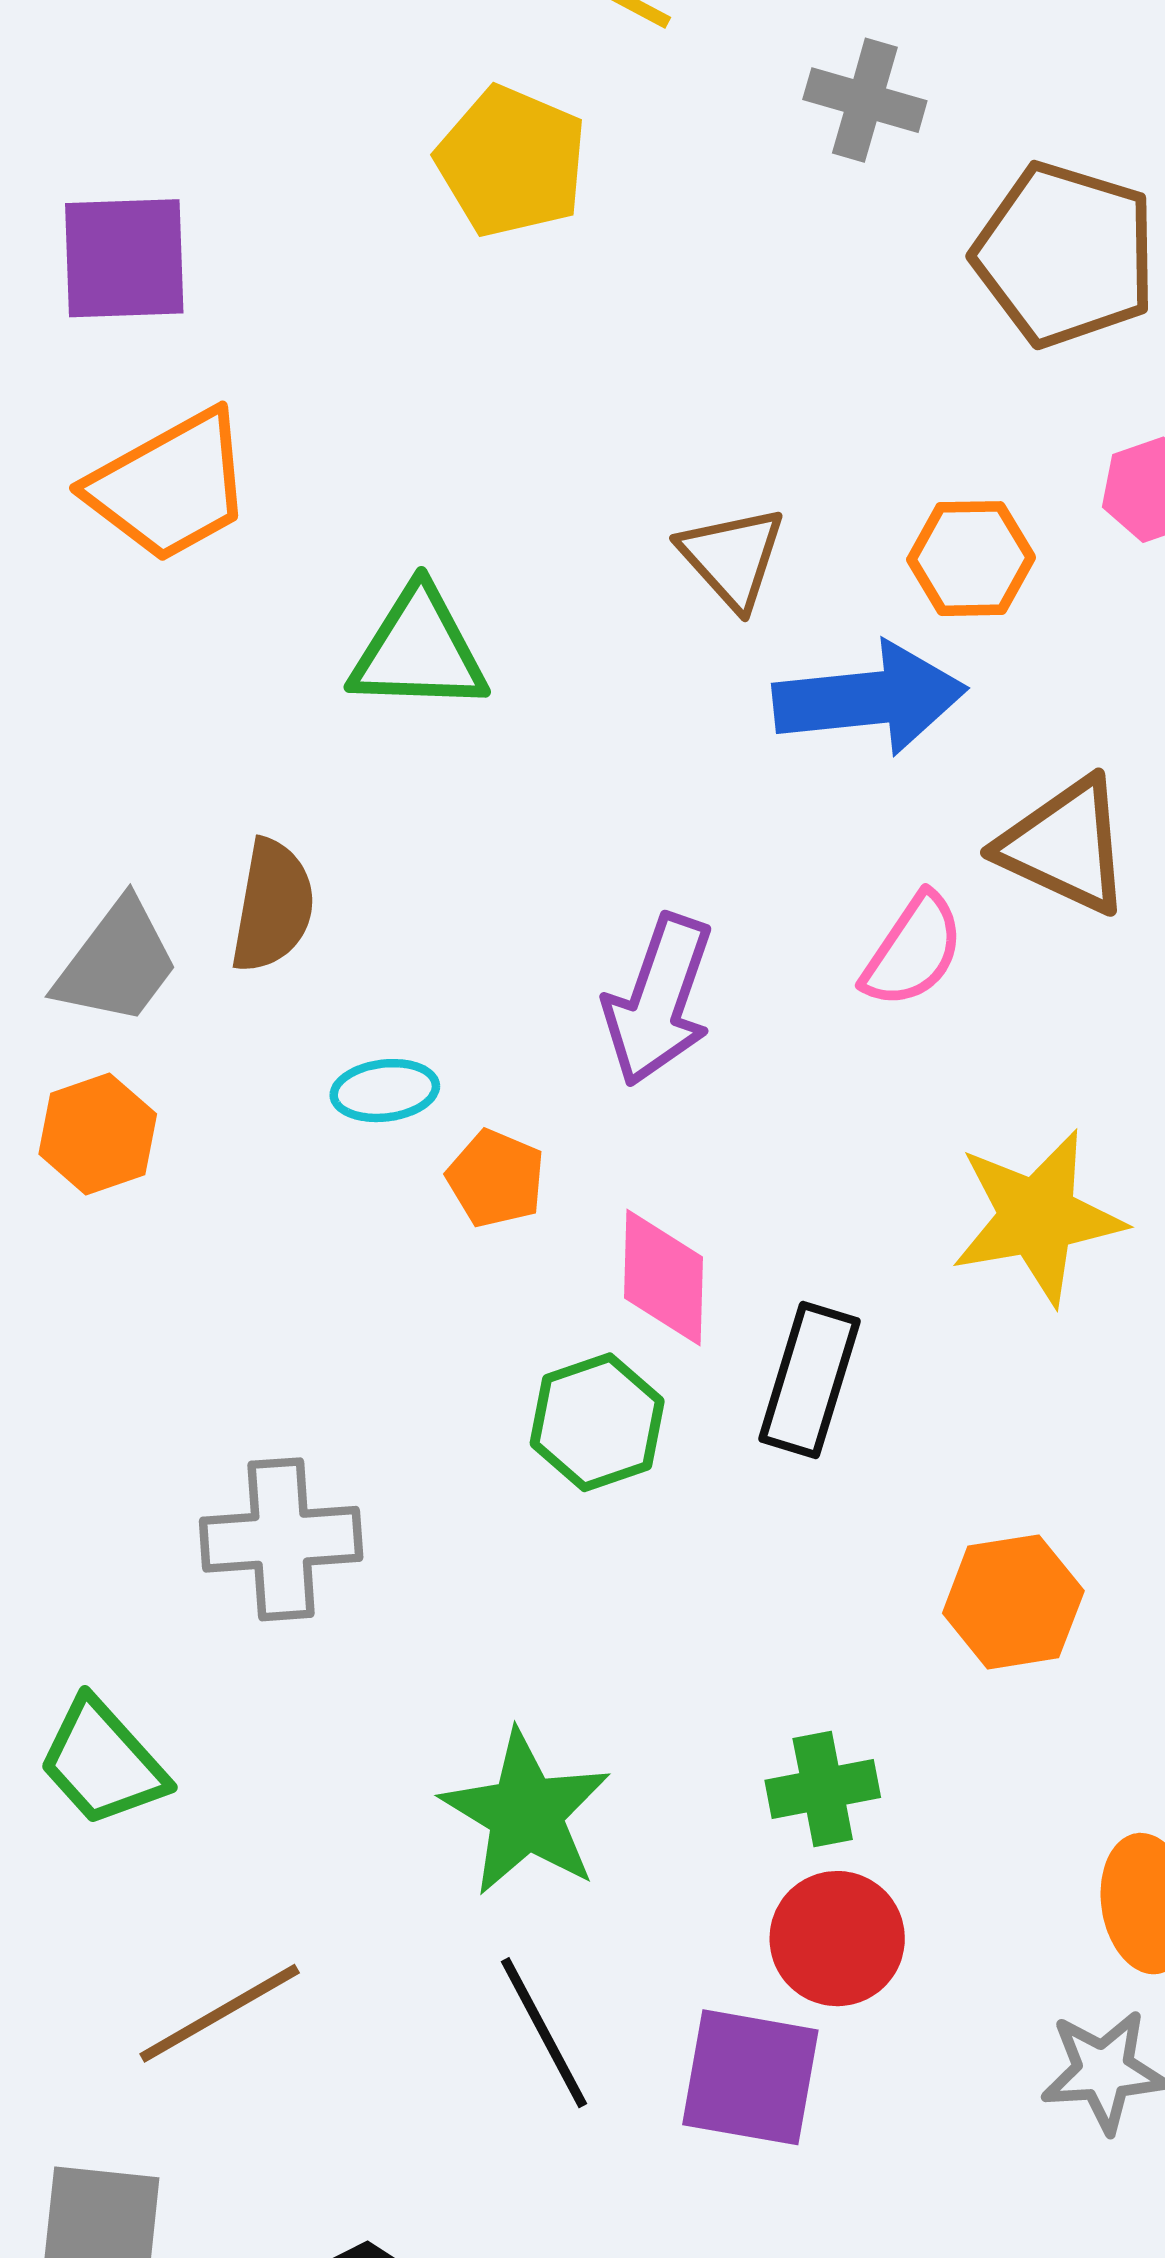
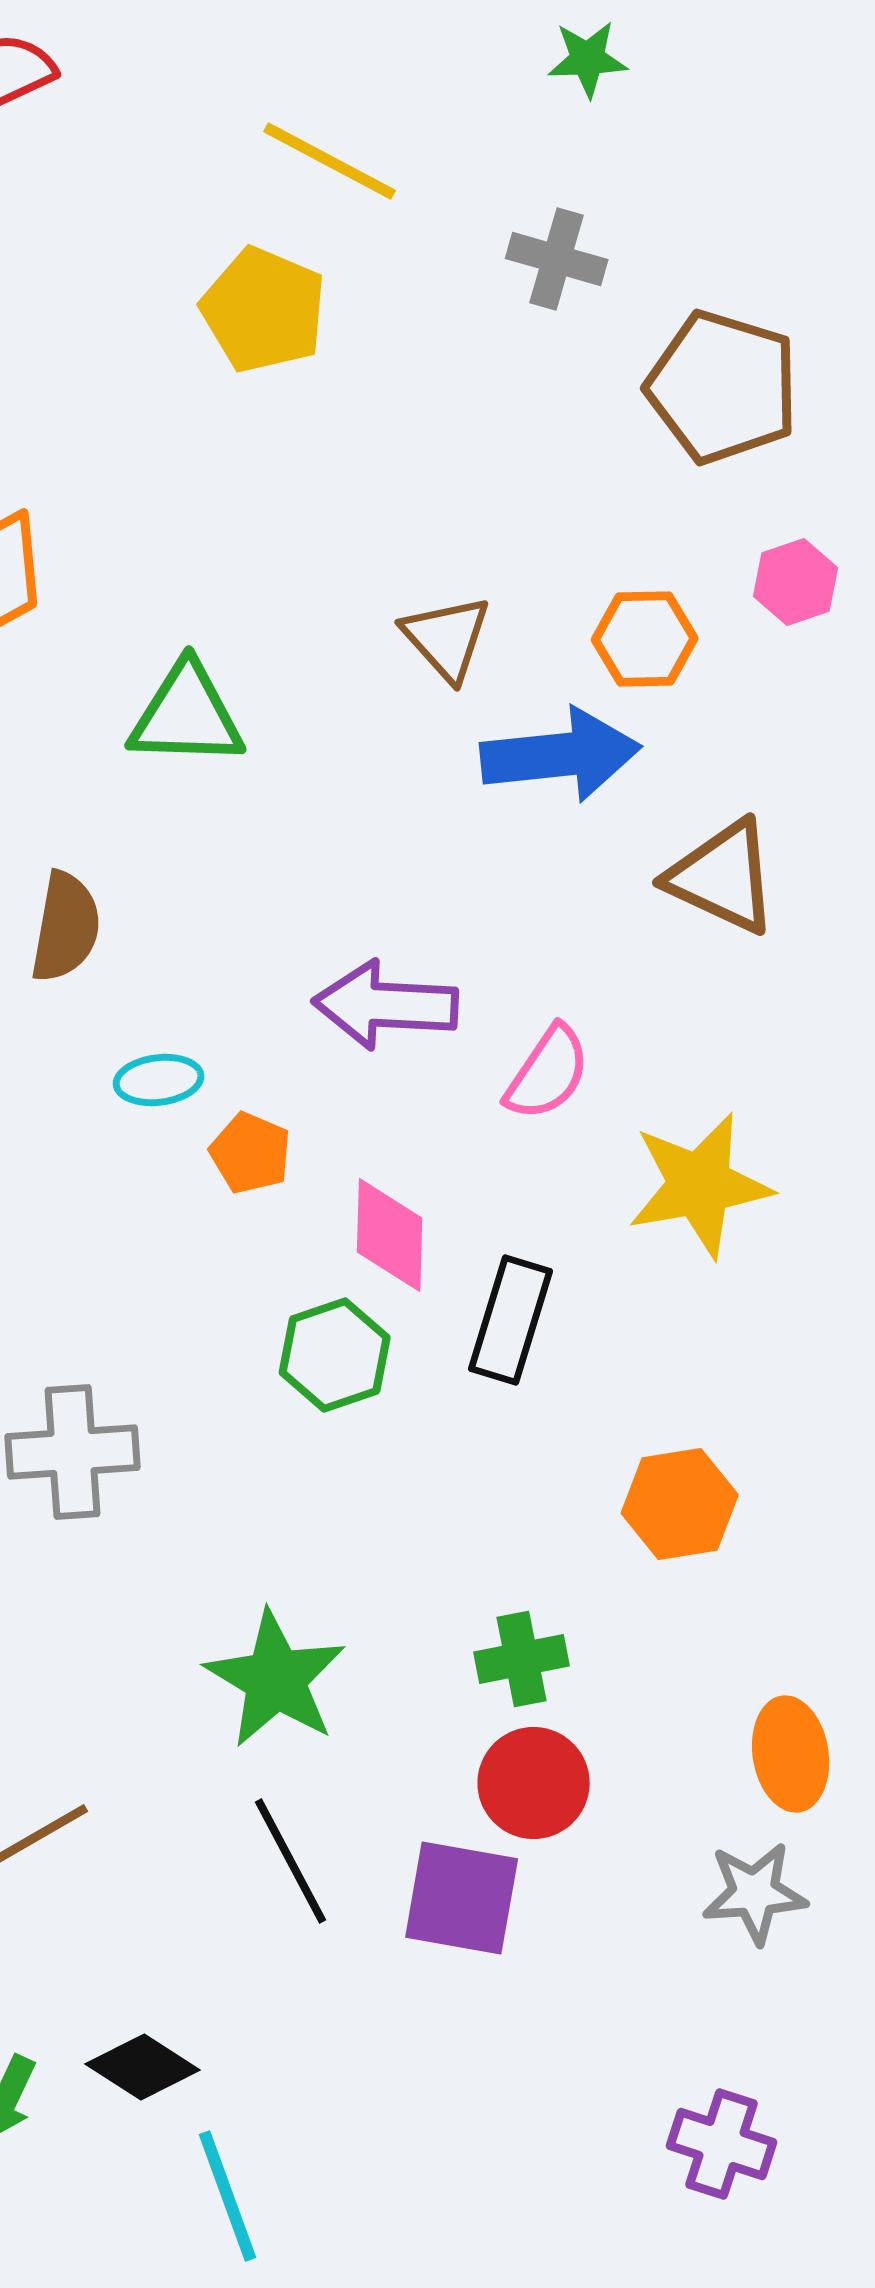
pink semicircle: (913, 951) -> (548, 1073), moved
purple arrow: (659, 1000) -> (386, 1005), turned 74

